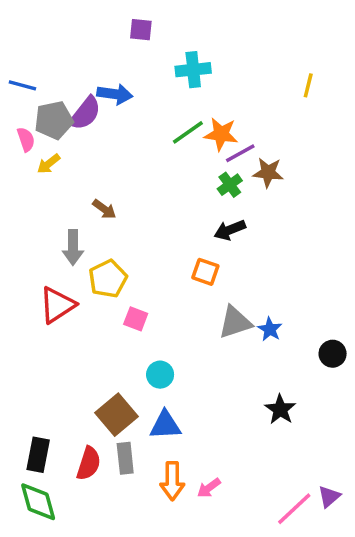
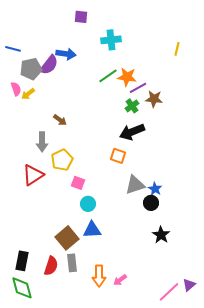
pink semicircle: (26, 139) -> (16, 89), moved
black arrow: (230, 230) -> (132, 132), size x1.4
black circle: (333, 354) -> (151, 203), moved
cyan circle: (160, 375) -> (88, 204), moved
blue triangle: (165, 425) -> (92, 230), moved

